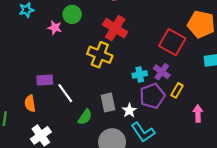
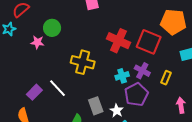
red cross: (115, 28) -> (119, 41), moved
purple rectangle: (45, 80) -> (34, 92), turned -35
yellow rectangle: (177, 90) -> (166, 78), moved
white line: (65, 93) -> (57, 88), moved

